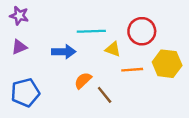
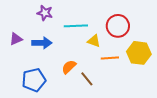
purple star: (19, 16) -> (45, 13), moved
blue arrow: (64, 52) -> (42, 43), moved
blue pentagon: (25, 93) -> (34, 80), moved

